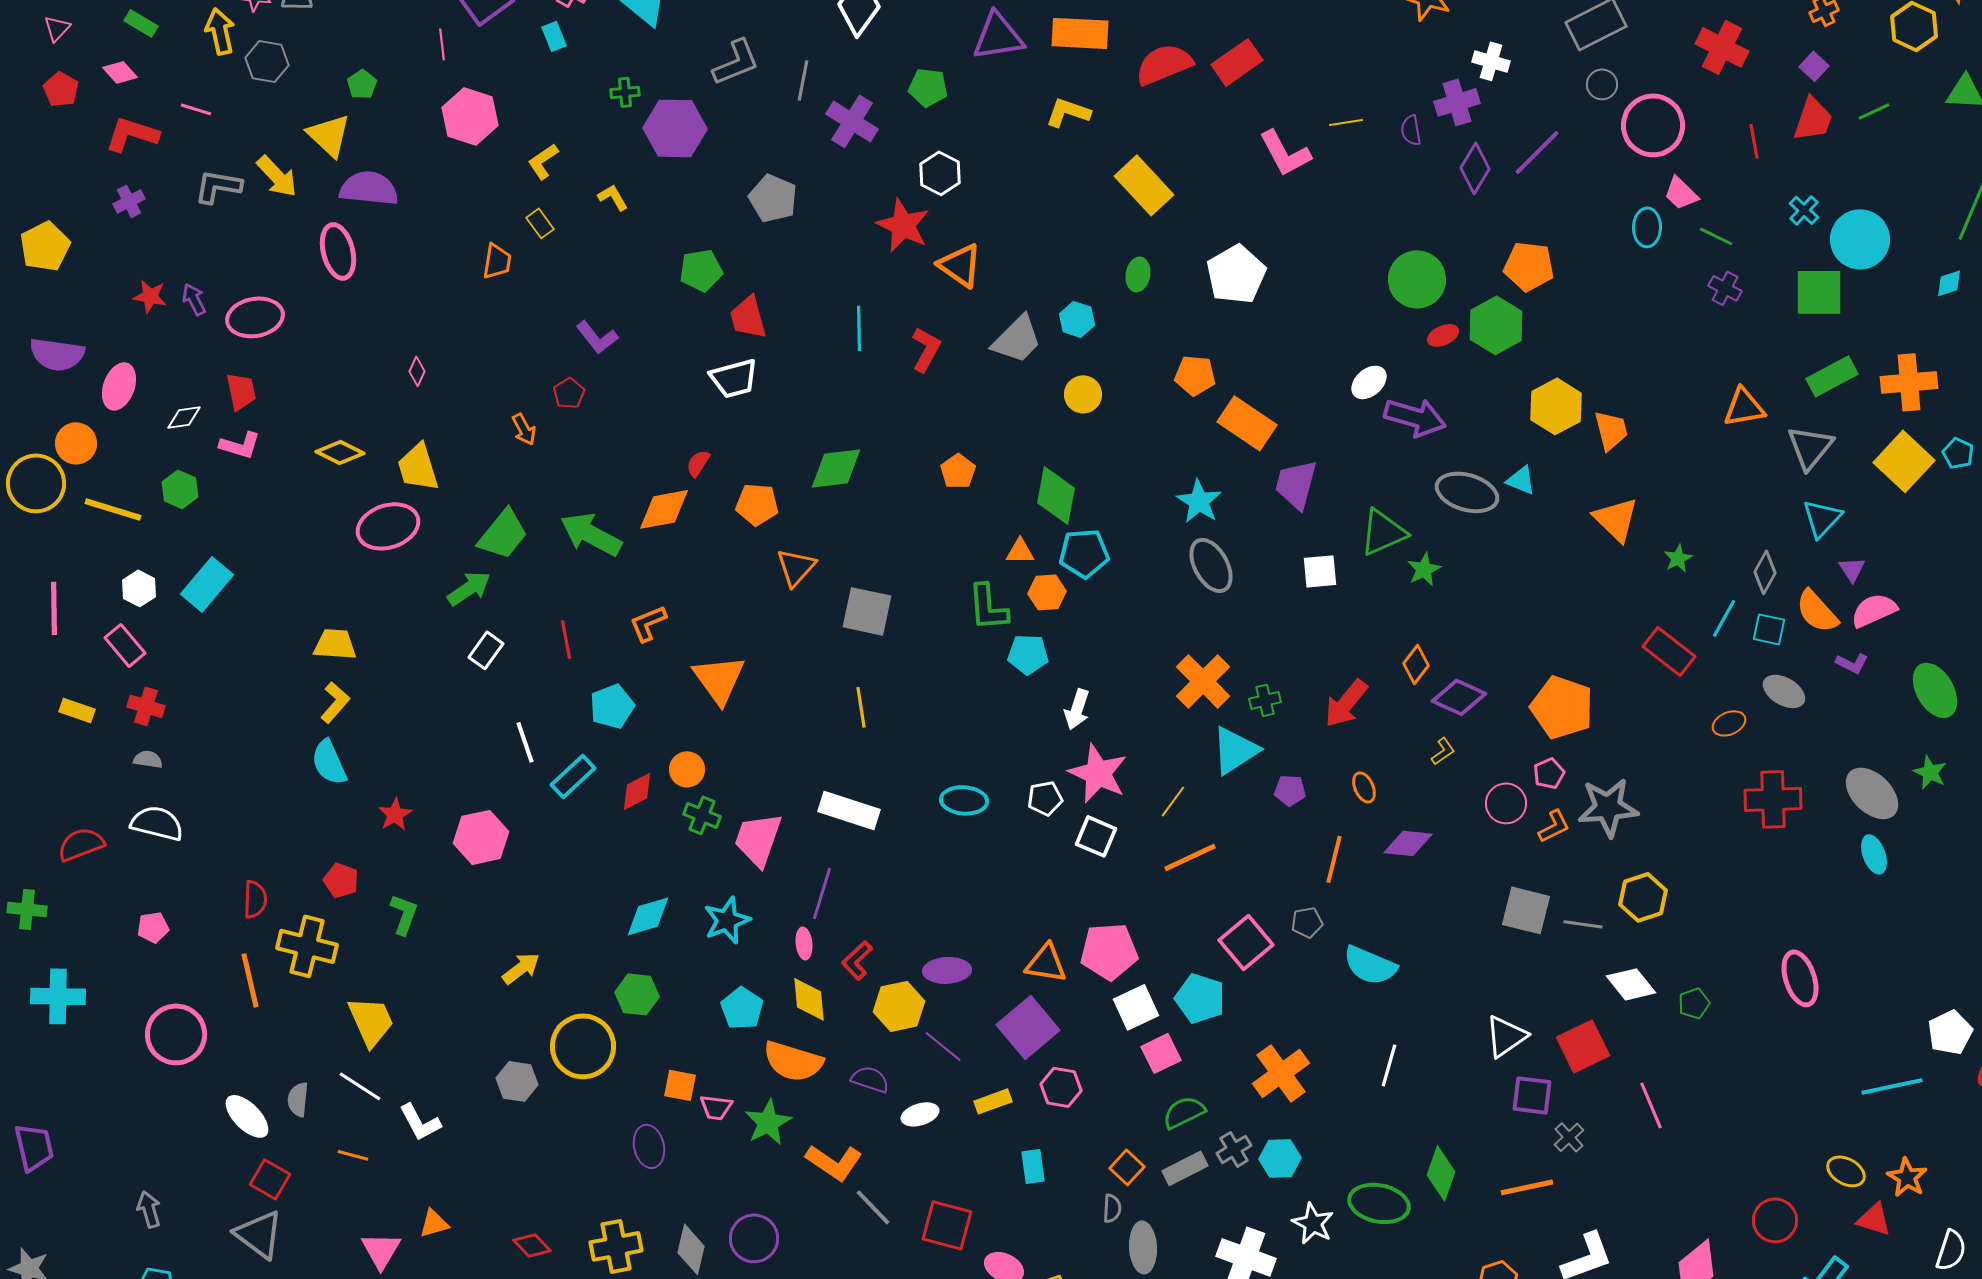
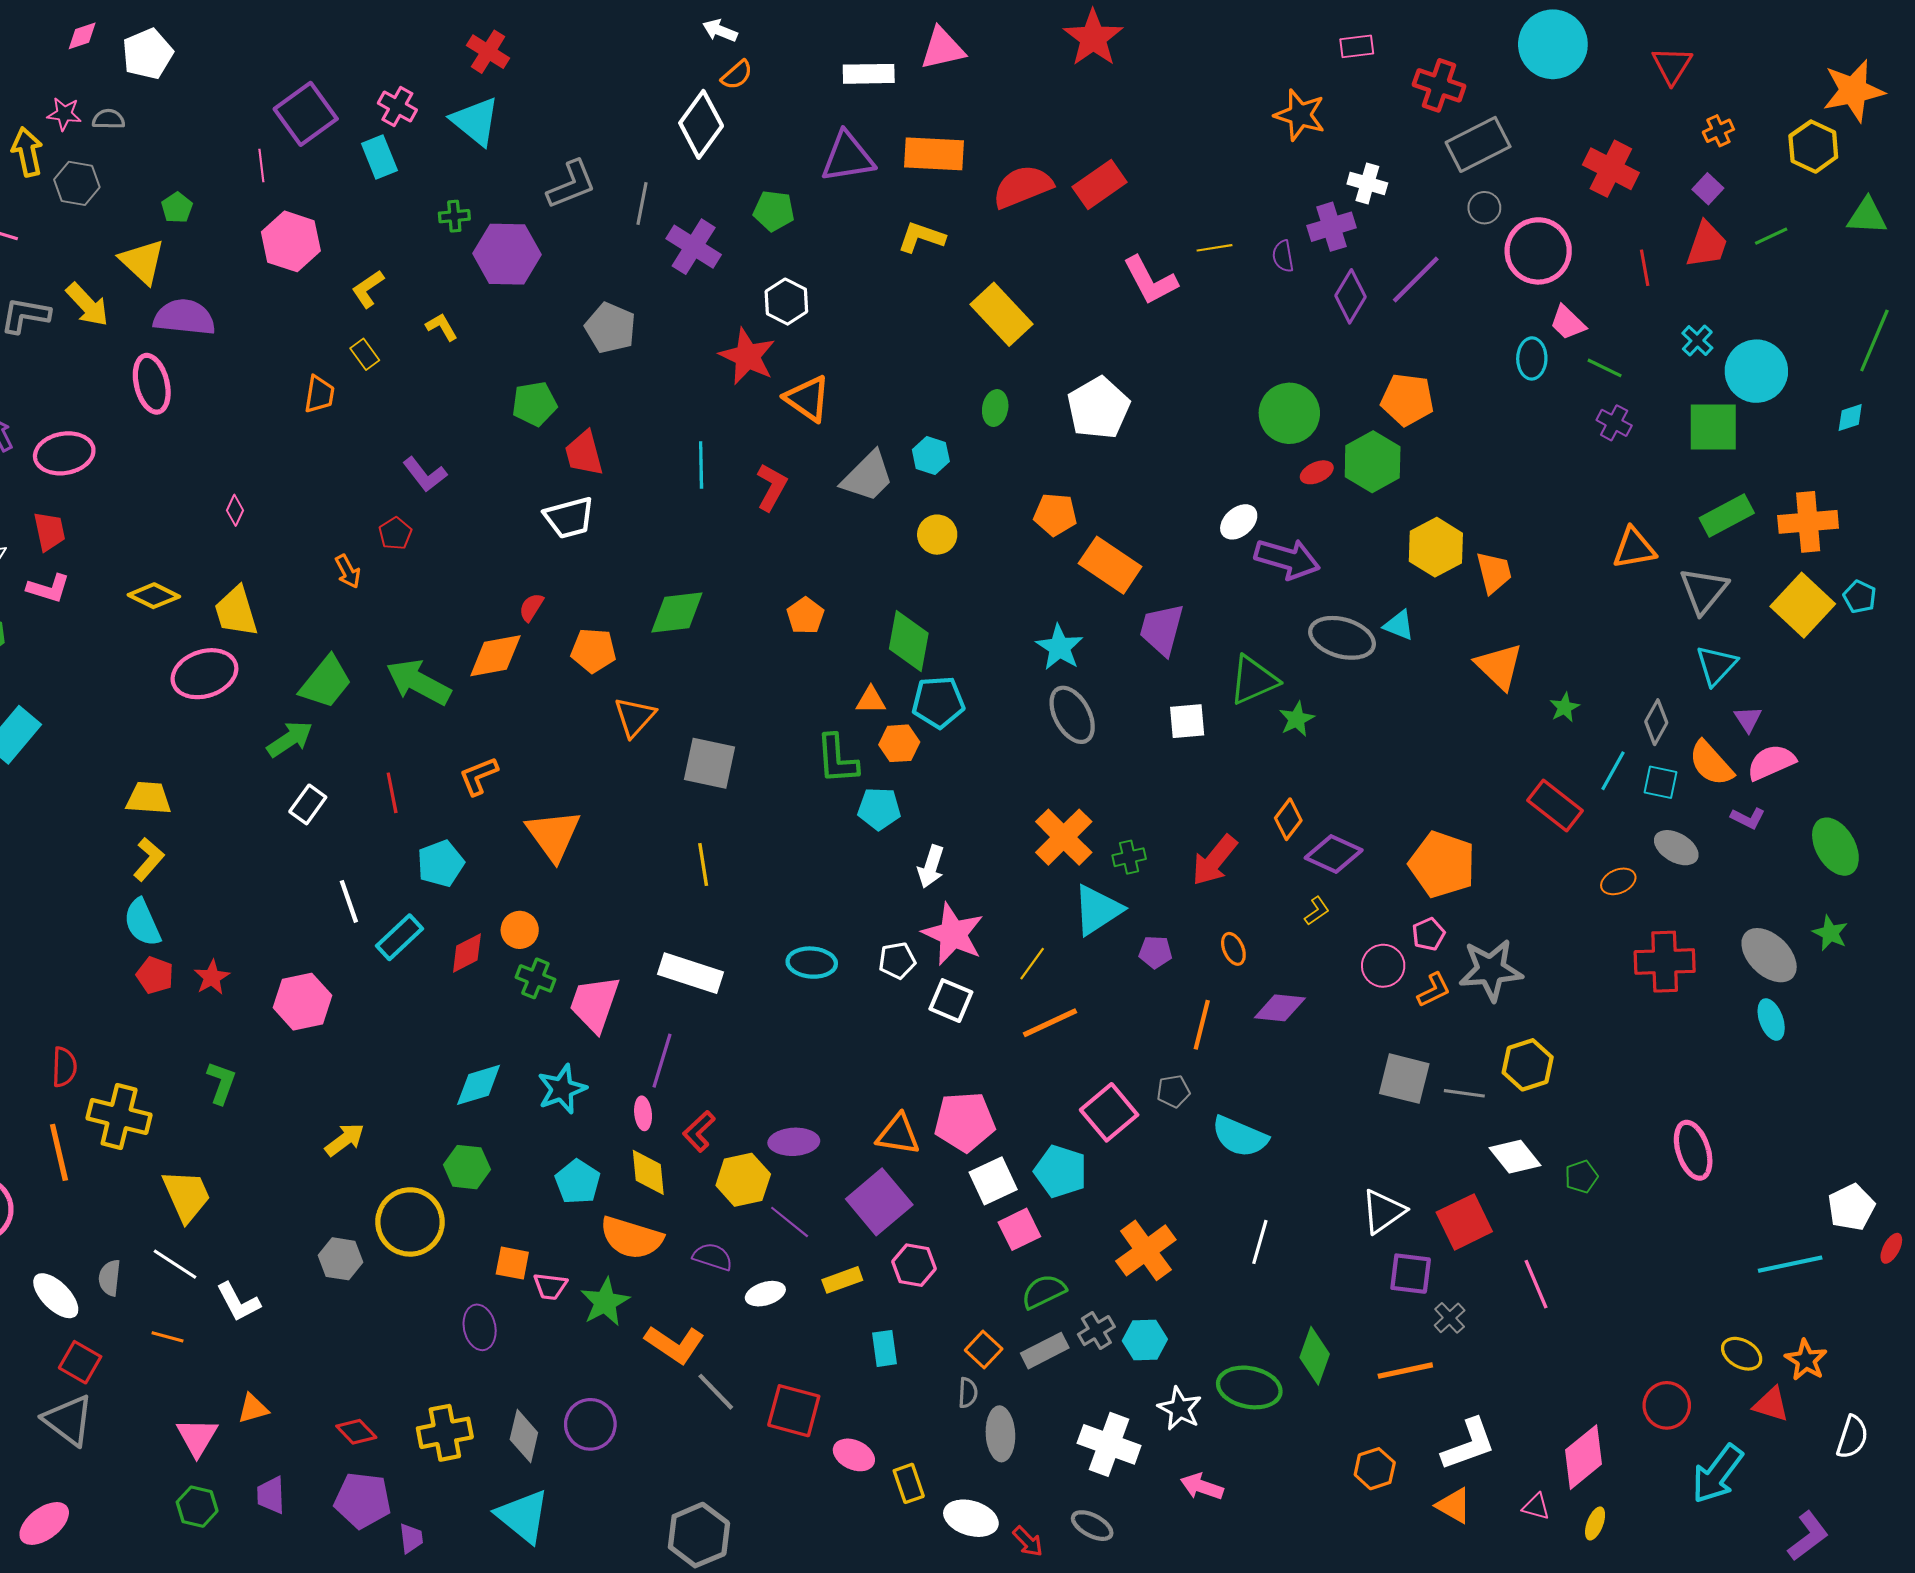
cyan rectangle: (554, 36) -> (379, 157), size x1.4
red pentagon: (341, 880) -> (155, 975), moved

